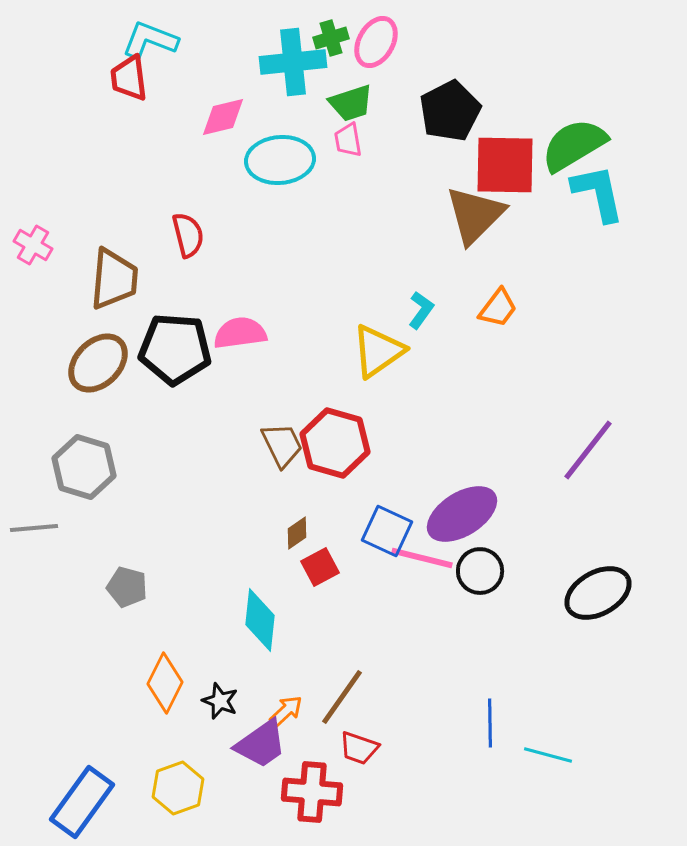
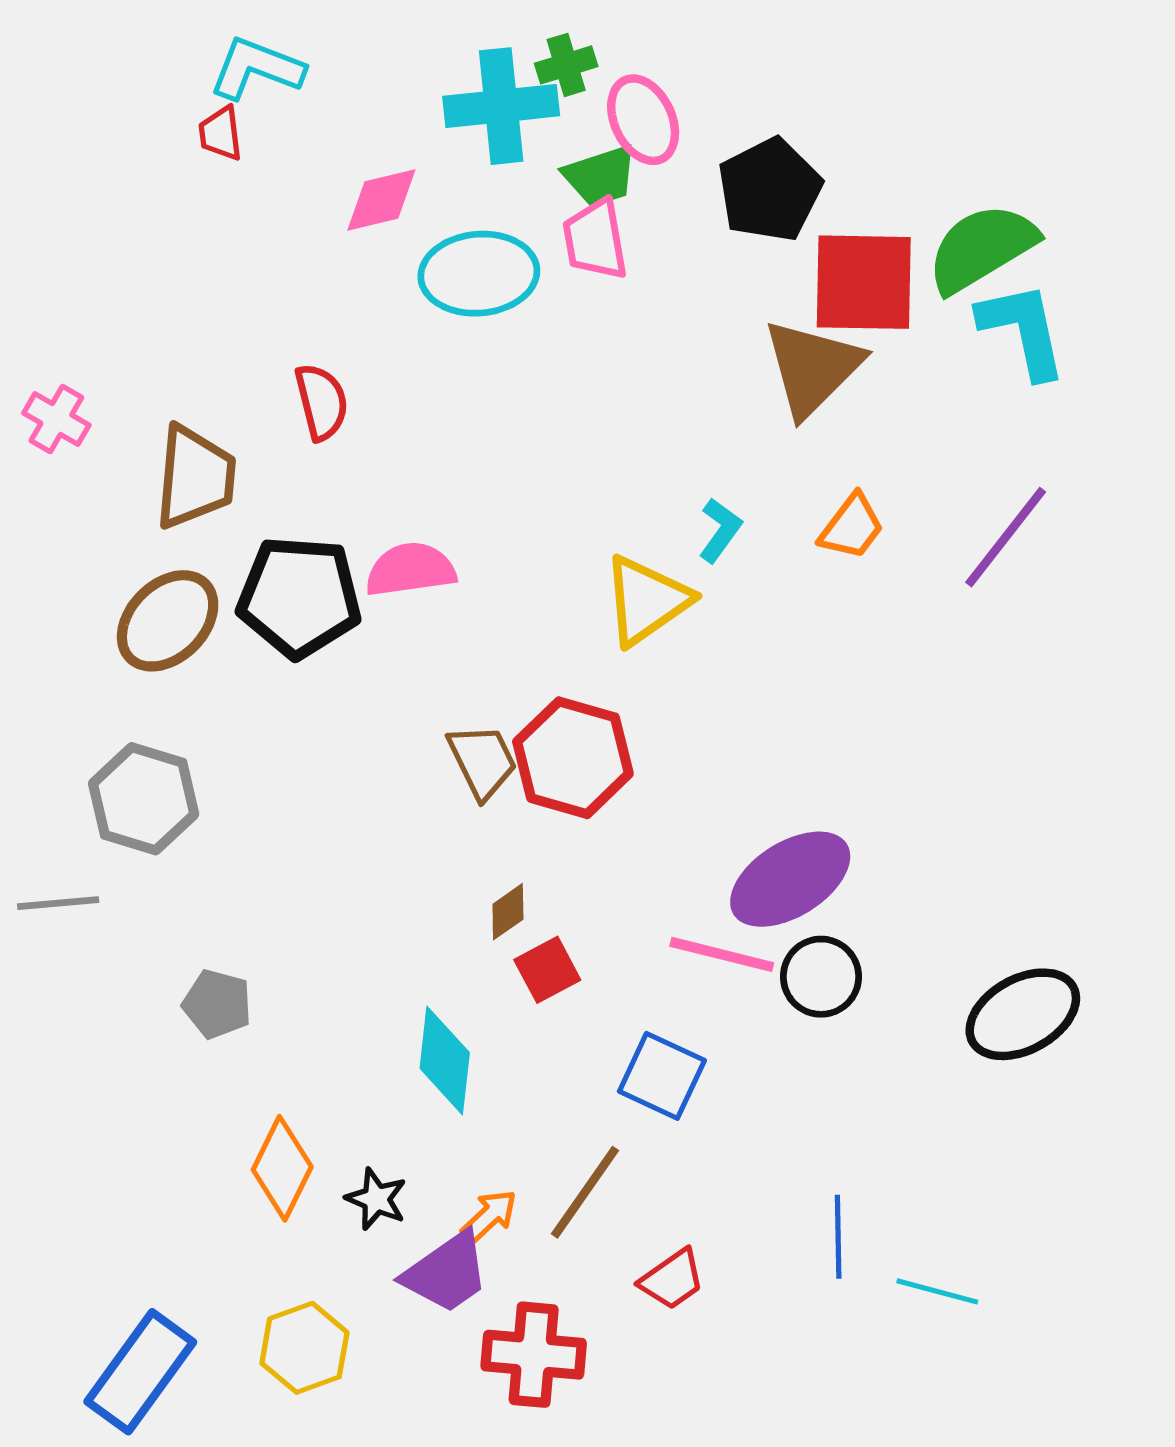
pink ellipse: (376, 42) -> (643, 120), moved, turned -54
red trapezoid: (129, 78) -> (221, 133), size x0.7
pink trapezoid: (348, 140) -> (595, 239), size x1.4
purple line: (588, 450) -> (1006, 537), moved
blue square: (387, 531) -> (662, 1076), moved
red trapezoid: (359, 748) -> (672, 1279), moved, turned -54

